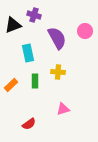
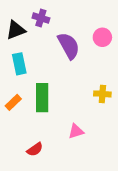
cyan rectangle: (28, 53) -> (19, 64), moved
yellow cross: (58, 72) -> (102, 94), moved
green rectangle: (35, 81) -> (42, 98), size x1.6

